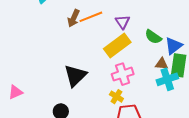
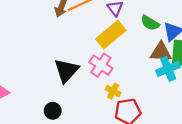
brown triangle: (162, 64) -> (161, 52), size x1.5
pink cross: (123, 74) -> (101, 65), moved, turned -35

